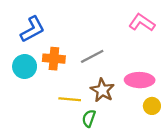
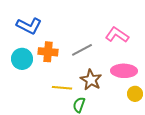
pink L-shape: (142, 23) -> (117, 35), moved
blue L-shape: (32, 29) -> (29, 26), turned 55

